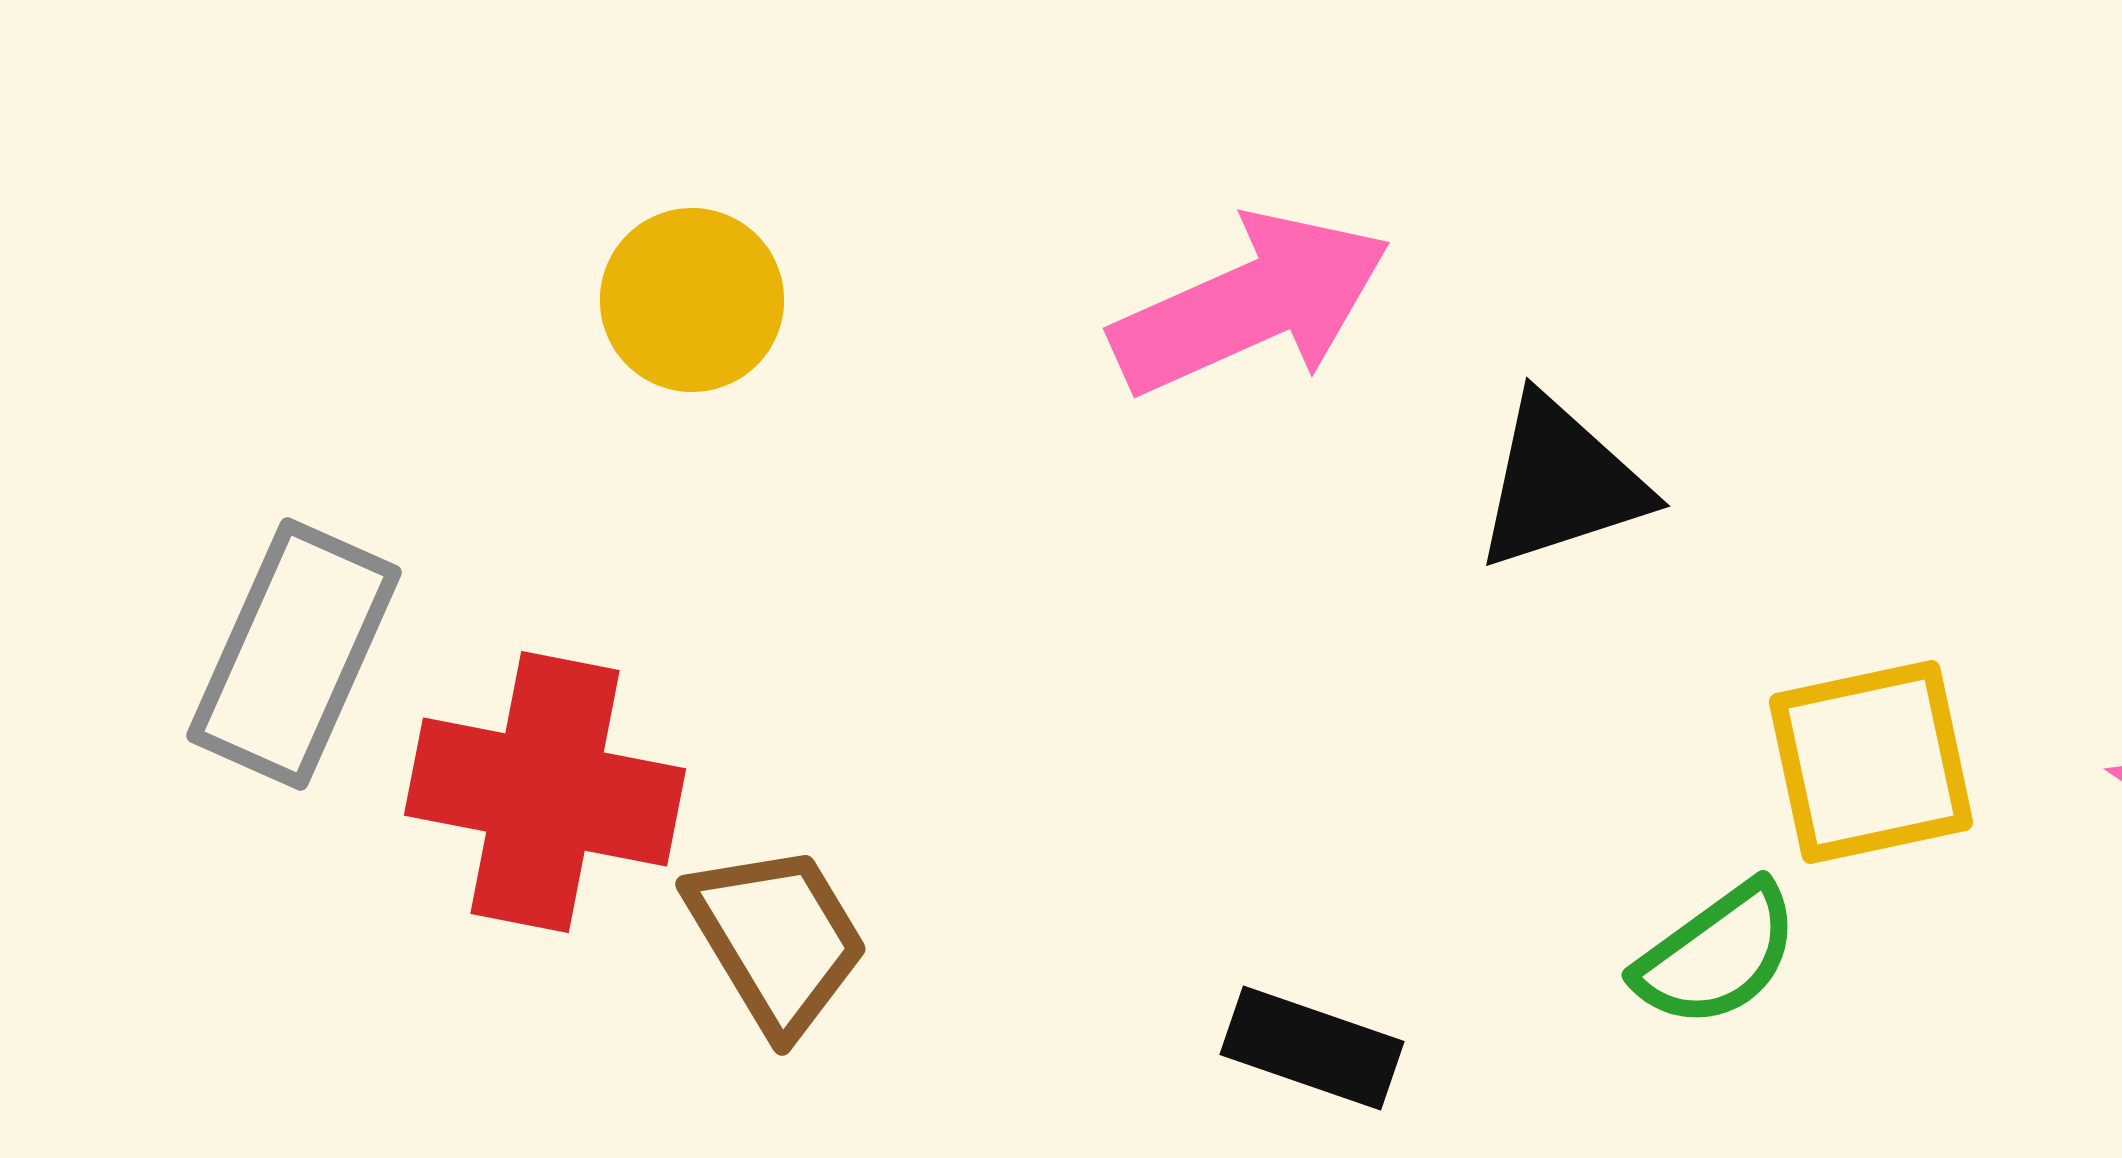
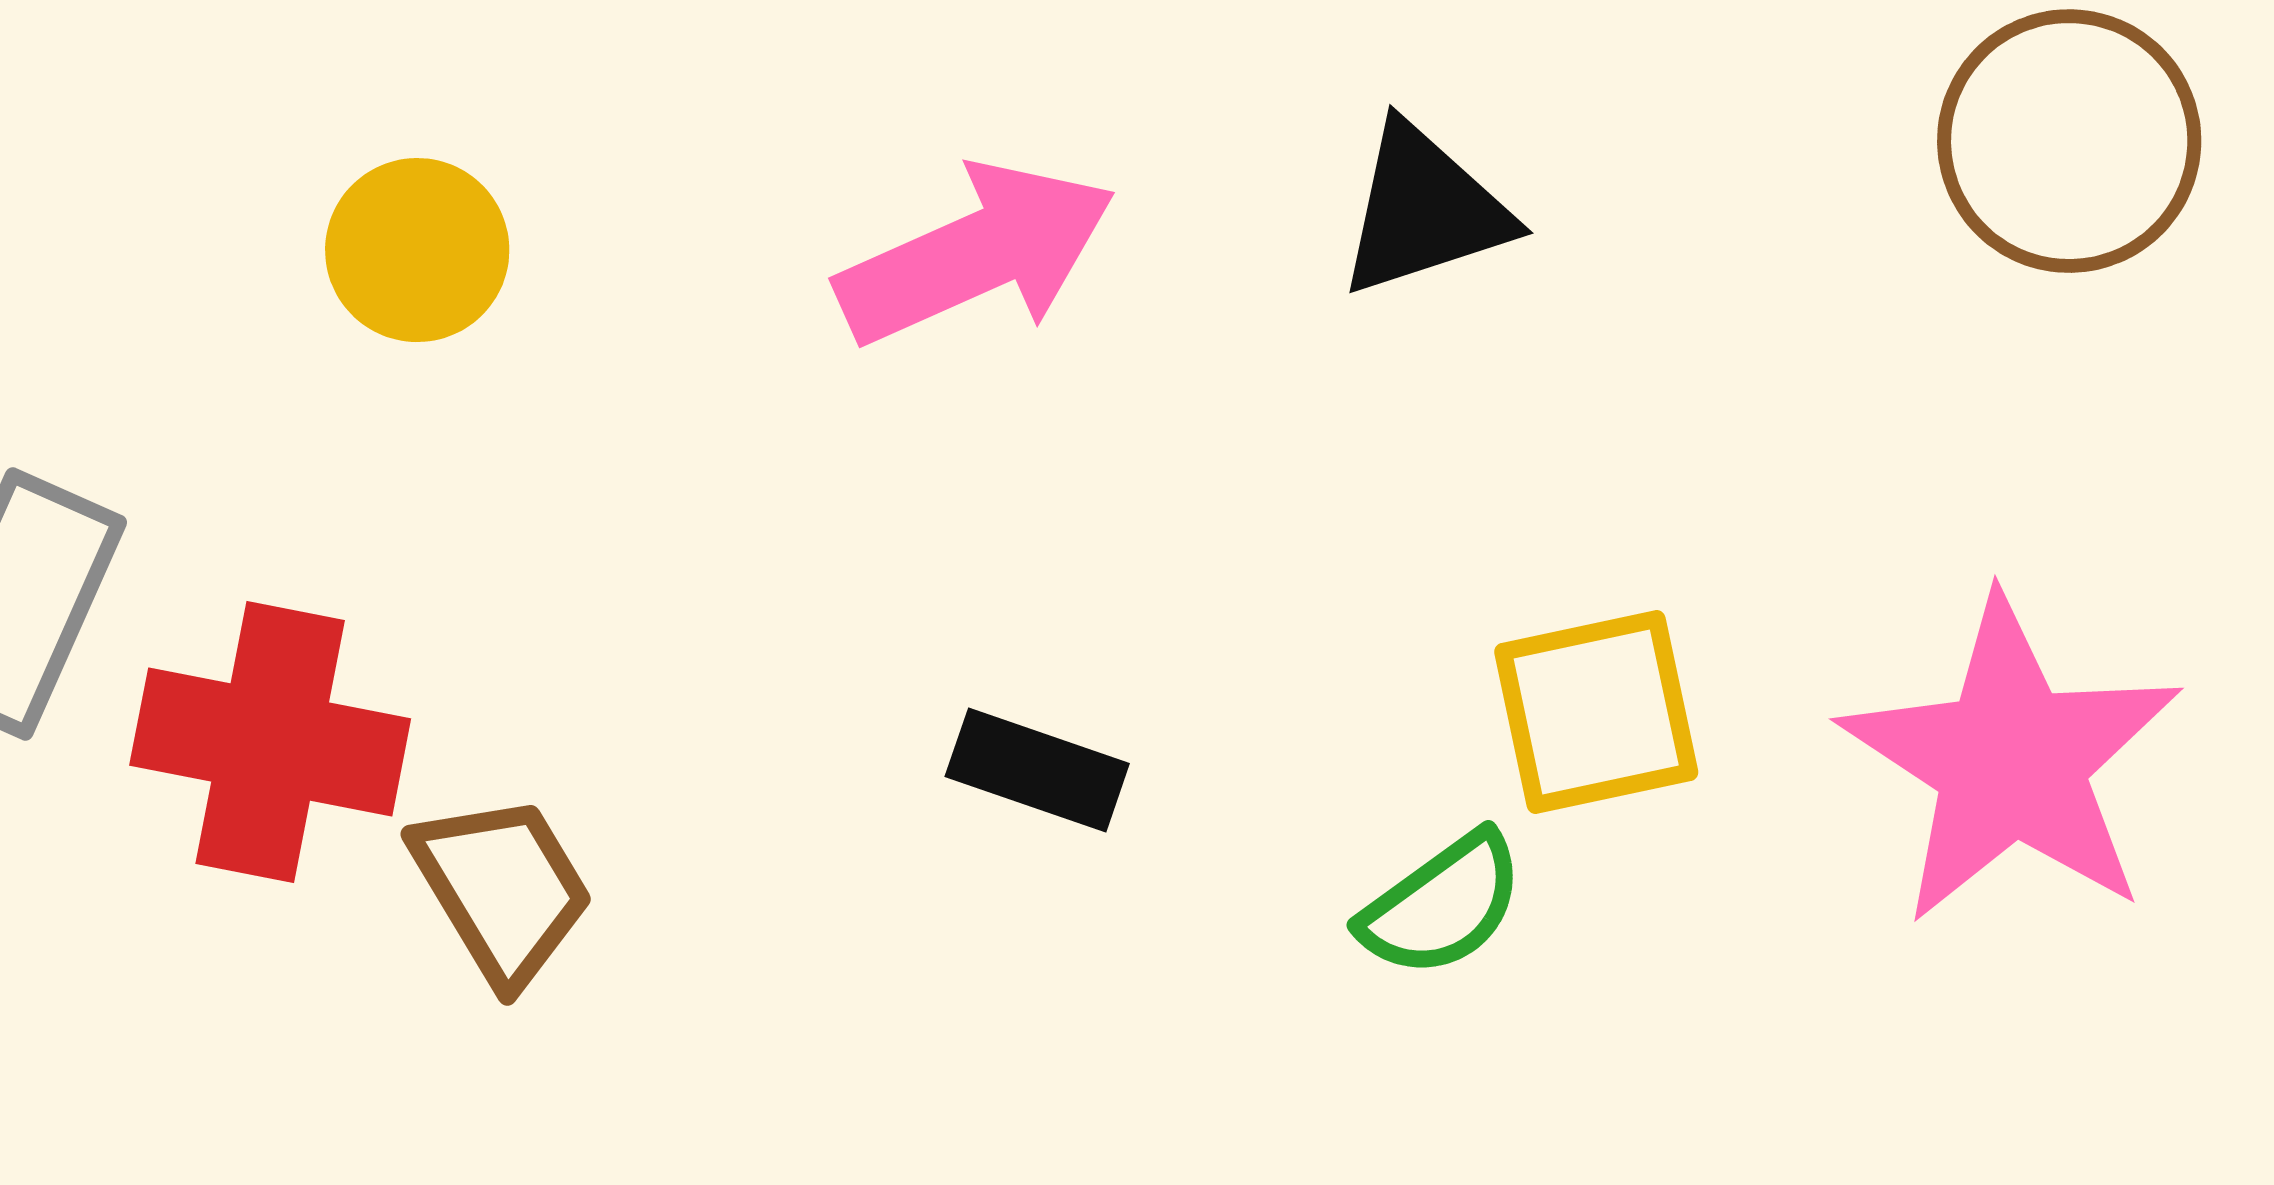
black triangle: (1561, 483) -> (1424, 210), moved
black rectangle: (1312, 1048) -> (1037, 770), moved

